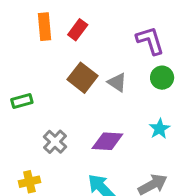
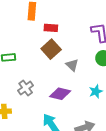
red rectangle: (78, 30) -> (51, 28), moved, turned 48
gray triangle: (117, 82) -> (72, 65), moved

